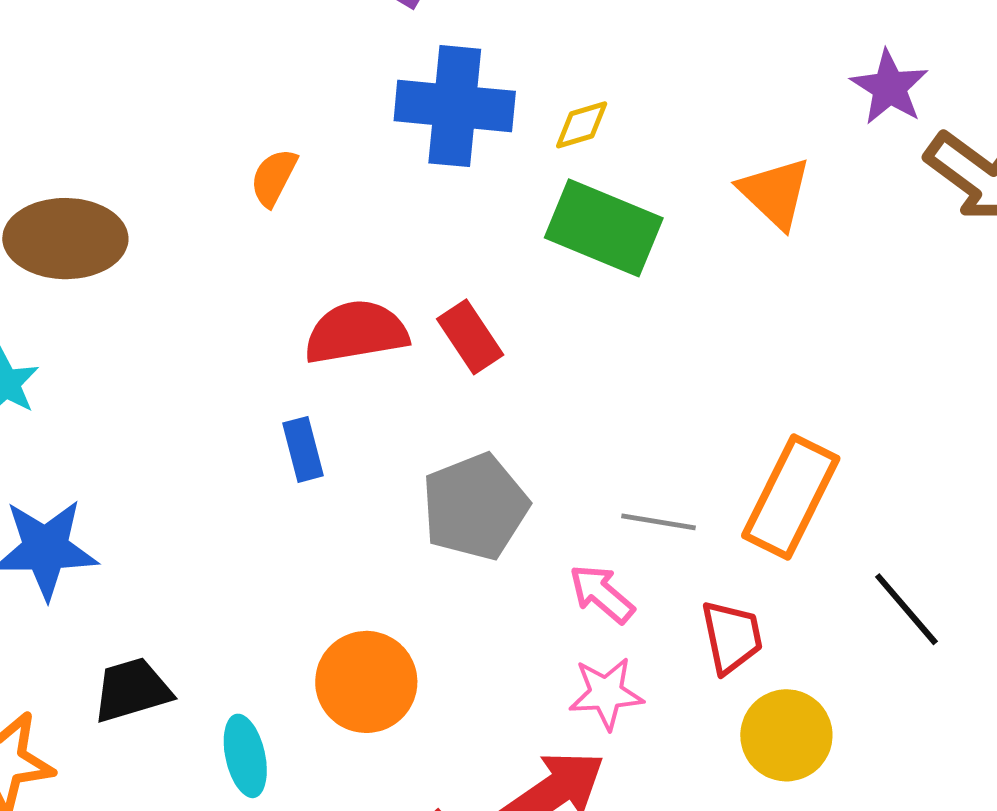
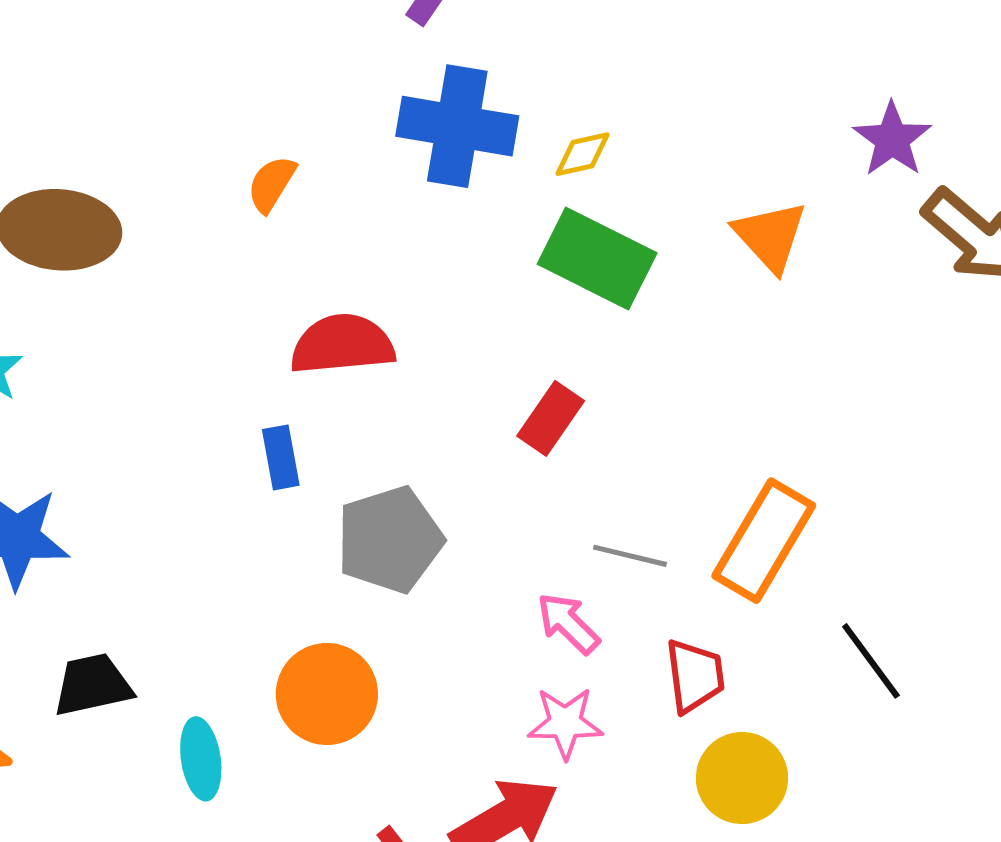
red rectangle: (470, 337) -> (551, 418), moved, turned 64
gray pentagon: (475, 507) -> (390, 540), moved

